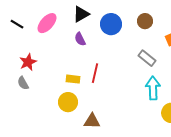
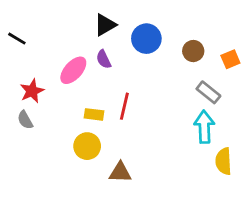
brown circle: (145, 21) -> (193, 51), moved
pink ellipse: (47, 23) -> (73, 70), moved
gray rectangle: (147, 58) -> (208, 92), moved

